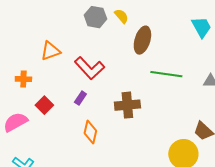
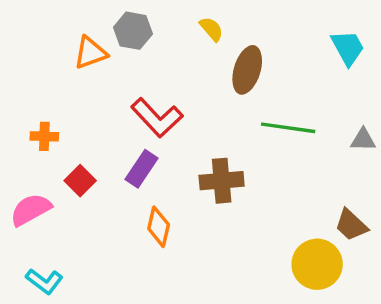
gray hexagon: (95, 17) -> (133, 31), moved
orange triangle: (50, 51) -> (90, 53), moved
purple rectangle: (80, 98) -> (141, 169), size x1.5

